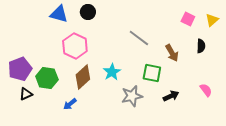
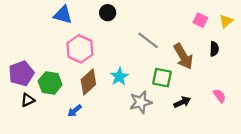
black circle: (88, 12) -> (108, 13), moved
brown arrow: (172, 53) -> (183, 56), size x1.4

